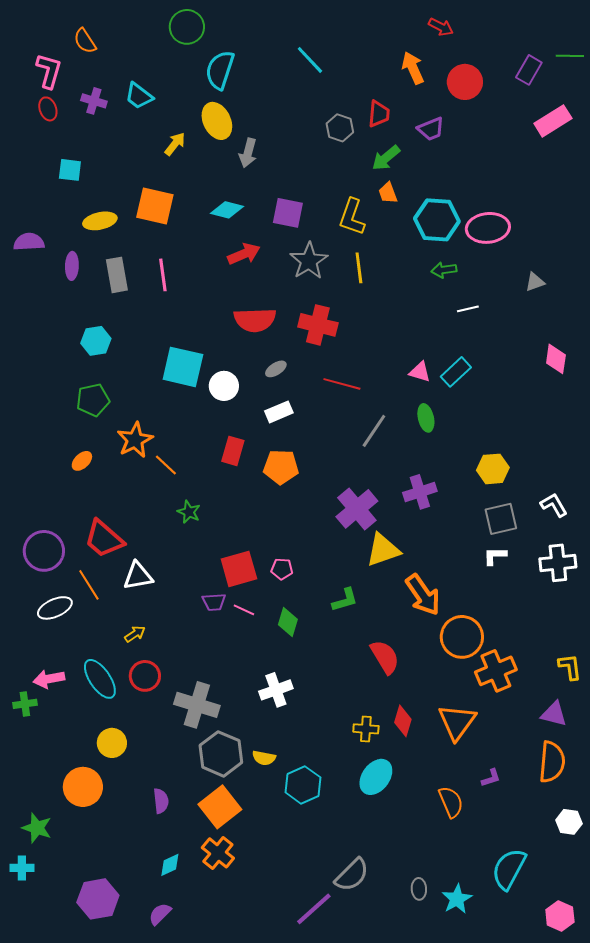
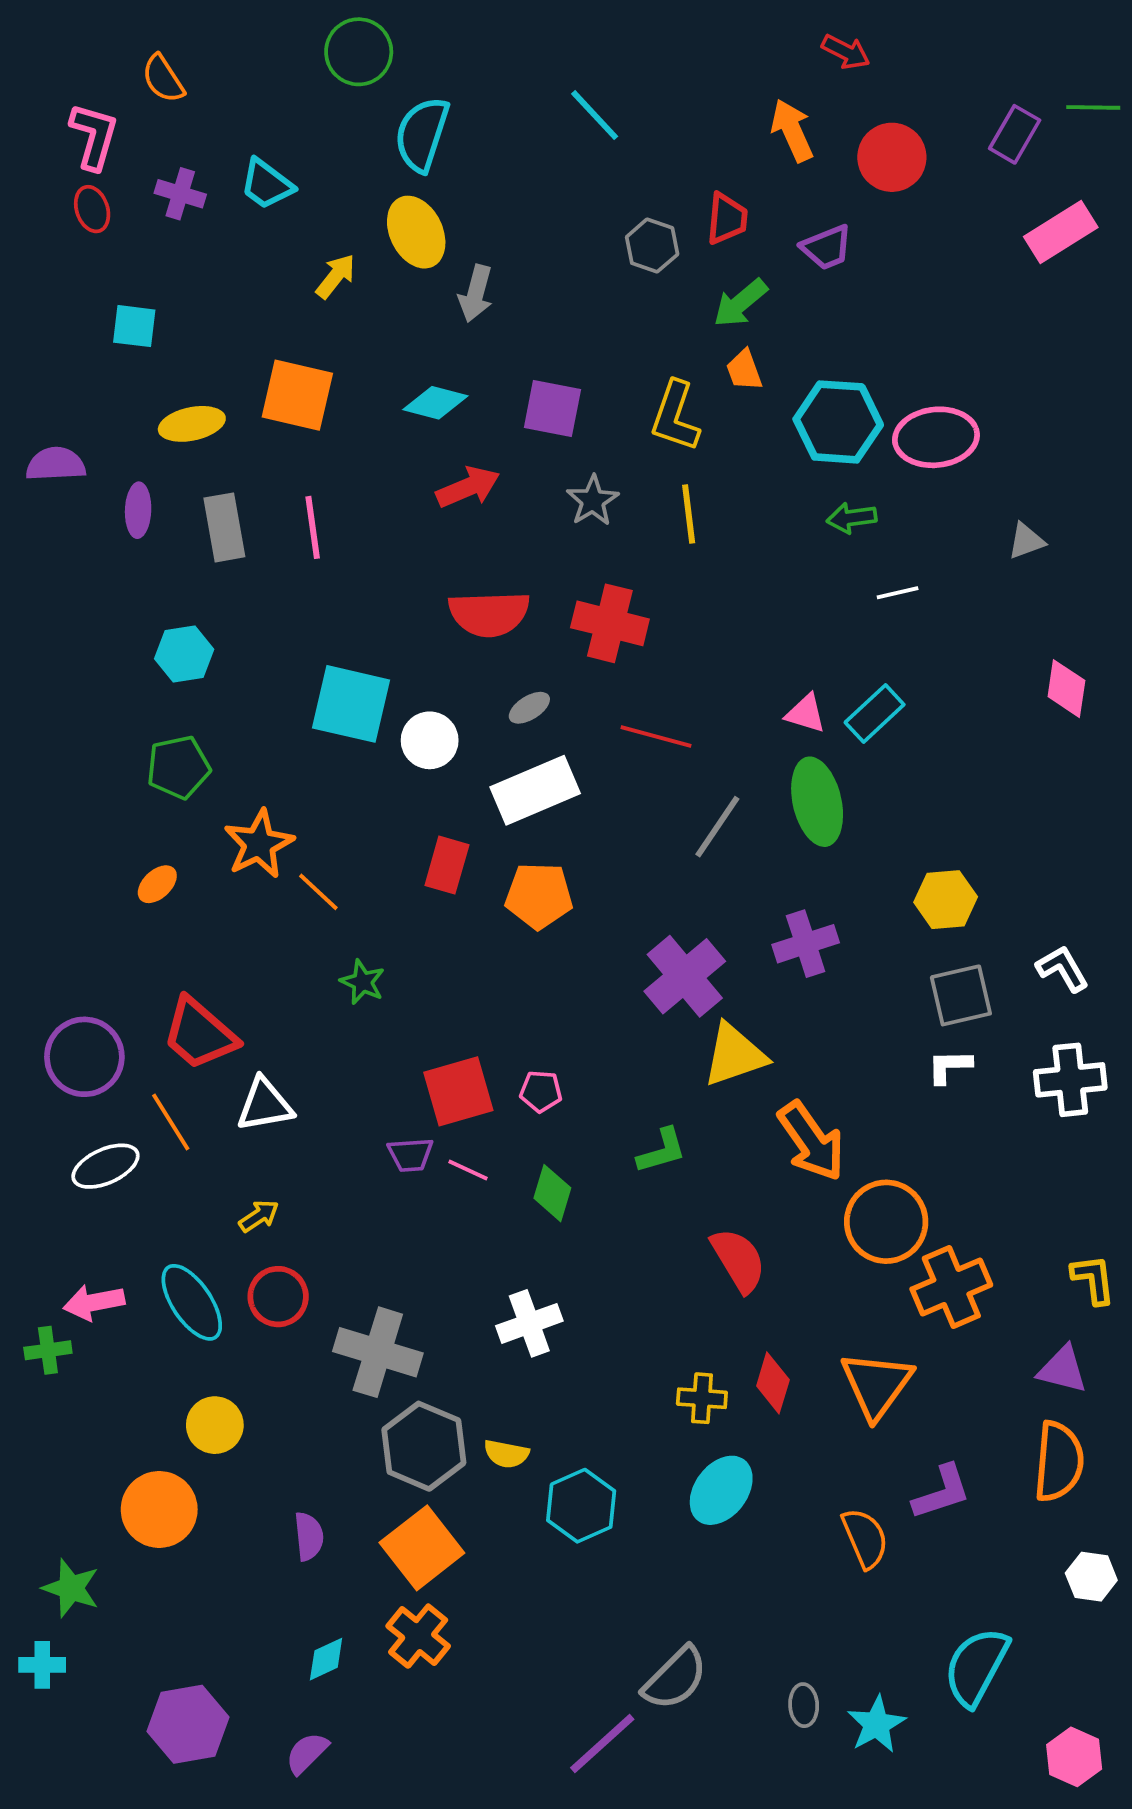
gray star: (309, 261) -> (593, 501), size x0.7
white rectangle: (279, 412) -> (535, 790), size x1.6
green ellipse: (426, 418) -> (817, 802), size x1.6
purple L-shape: (491, 778) -> (942, 1492), size x1.6

